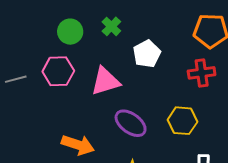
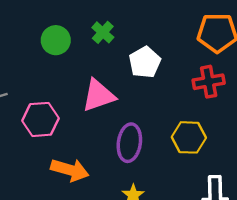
pink hexagon: (58, 71) -> (40, 119), moved
purple ellipse: (131, 123) -> (129, 143), turned 64

